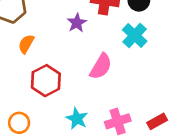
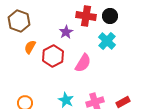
red hexagon: (46, 81) -> (53, 56), moved

